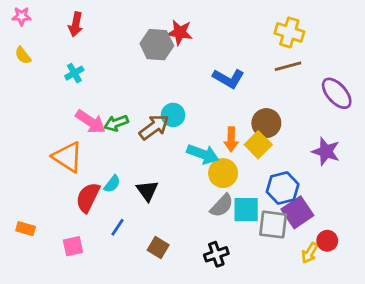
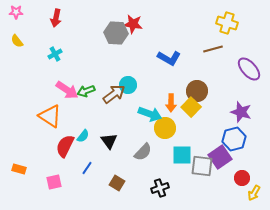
yellow cross: (289, 32) -> (227, 23), moved
blue hexagon: (283, 188) -> (234, 139), moved
gray semicircle: (222, 206) -> (143, 152), moved
yellow arrow: (310, 253) -> (254, 193), moved

